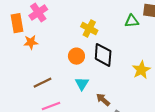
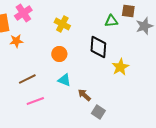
yellow cross: (89, 28) -> (62, 24), moved
black diamond: (103, 55) -> (98, 47), moved
cyan triangle: (82, 84) -> (64, 80), turned -40

